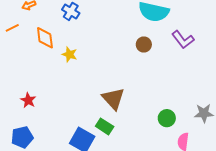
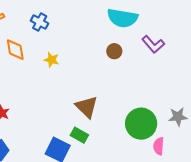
yellow star: (70, 54) -> (51, 60), moved
green circle: (167, 118) -> (141, 124), size x1.8

